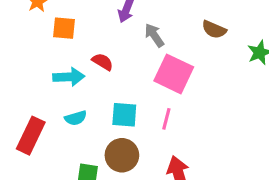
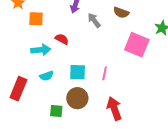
brown semicircle: (214, 29) -> (121, 13), moved
pink square: (174, 74) -> (137, 45), moved

